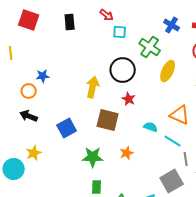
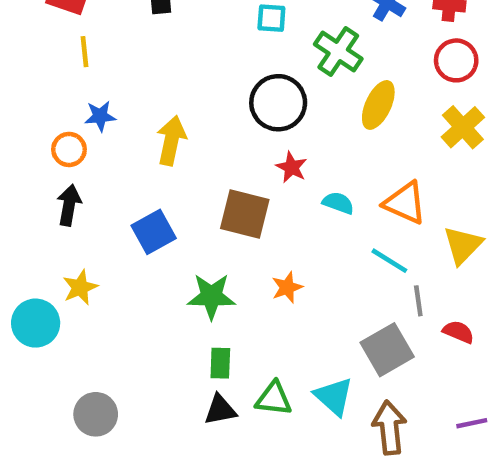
yellow line: (11, 53) -> (85, 52), moved
yellow arrow: (93, 87) -> (171, 141), moved
black arrow: (29, 116) -> (69, 205), turned 78
cyan semicircle: (151, 127) -> (338, 203), moved

